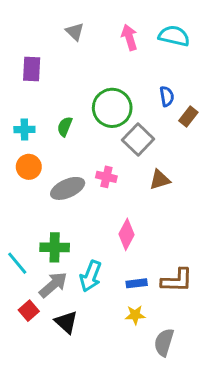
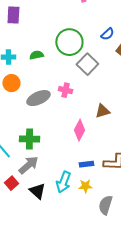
blue semicircle: (167, 96) -> (107, 34), turned 56
green semicircle: (65, 127) -> (36, 55), turned 56
brown triangle: (160, 180) -> (102, 111), moved
cyan arrow: (91, 276) -> (63, 182), moved

